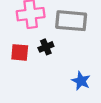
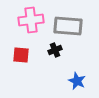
black cross: (46, 47) -> (55, 50), moved

